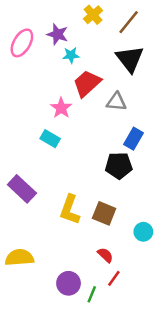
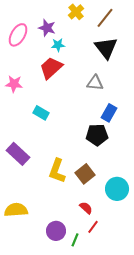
red trapezoid: (87, 83) -> (51, 68), moved
pink star: (61, 108) -> (14, 84), moved, turned -30
brown square: (104, 213) -> (85, 174), turned 30
cyan circle: (143, 232) -> (117, 189), size x1.5

